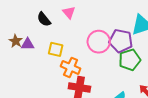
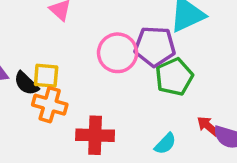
black semicircle: (44, 19) -> (26, 83), moved
orange cross: (71, 67) -> (50, 105), moved

